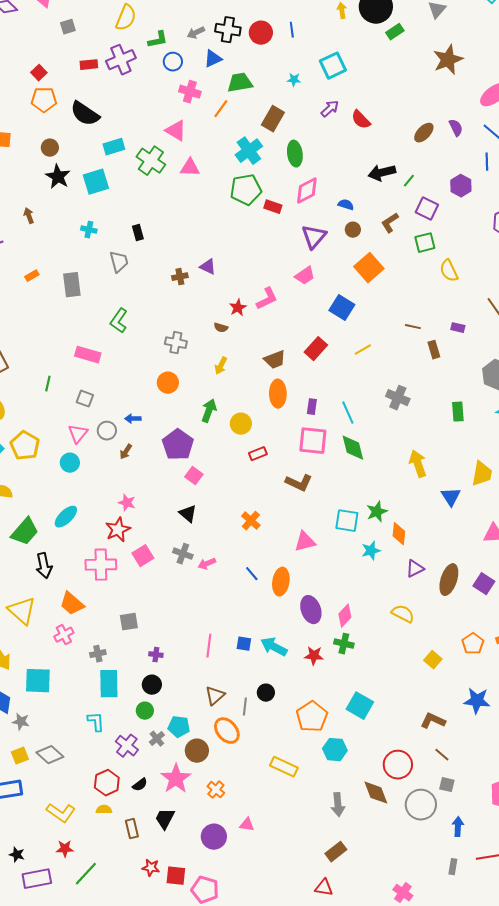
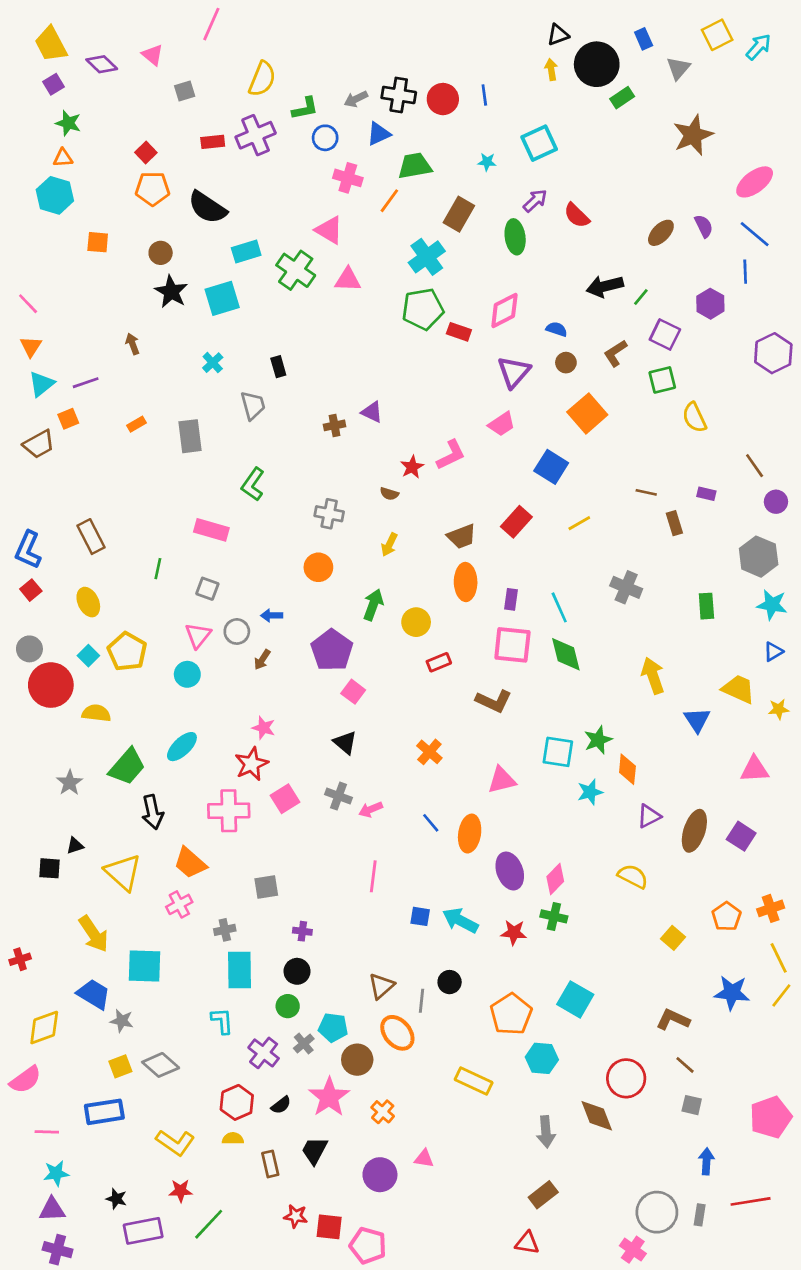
green ellipse: (295, 154) -> (515, 237), moved
cyan cross: (89, 230) -> (213, 363), turned 35
yellow trapezoid: (482, 474) -> (739, 689), turned -76
pink line: (209, 646) -> (373, 876), moved
gray circle: (421, 805) -> (657, 1212), moved

